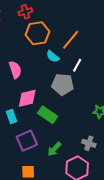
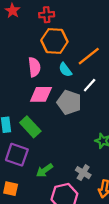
pink semicircle: (15, 70) -> (34, 67), moved
pink diamond: (27, 98) -> (41, 94), moved
green rectangle: (48, 115) -> (30, 127), moved
purple square: (27, 141) -> (17, 155), turned 30

